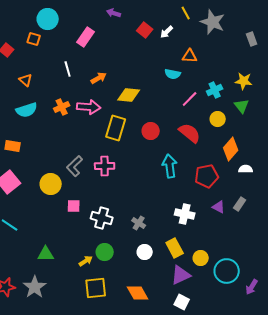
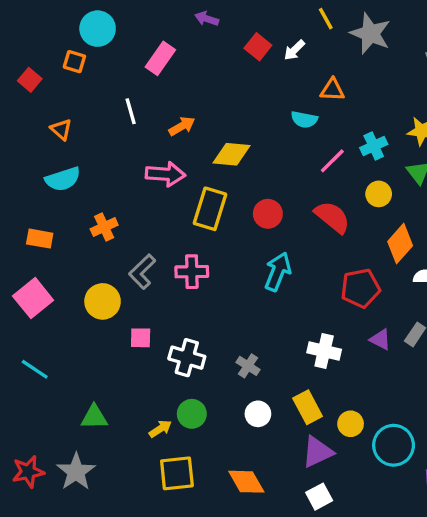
orange cross: (62, 107) -> (104, 227), moved
cyan arrow: (170, 166) -> (278, 272), moved, turned 30
white square: (182, 302) -> (319, 497), turned 35

